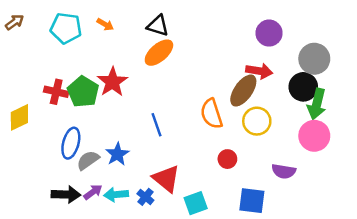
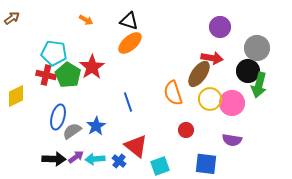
cyan pentagon: (66, 28) -> (54, 53), moved
pink circle: (314, 136) -> (232, 103), moved

